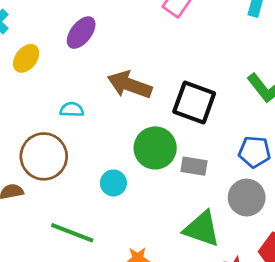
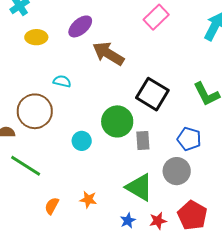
yellow ellipse: (26, 58) -> (36, 37), turned 40
brown arrow: (130, 85) -> (108, 54), moved
gray rectangle: (194, 166) -> (143, 140), turned 66
green line: (72, 233) -> (26, 166), moved

